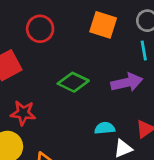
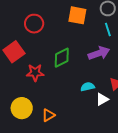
green diamond: (73, 82) -> (62, 58), turned -45
red star: (23, 113) -> (35, 73), moved

